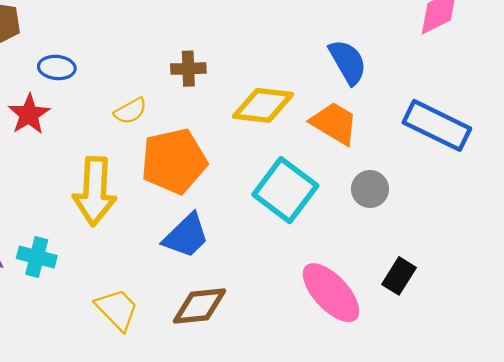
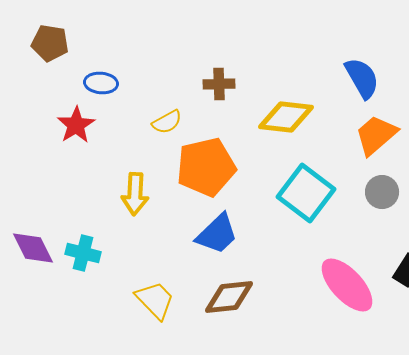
orange trapezoid: (334, 123) -> (376, 135), moved, turned -72
yellow arrow: (95, 191) -> (135, 194), size x0.7

